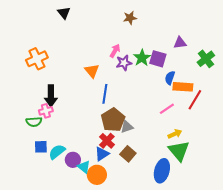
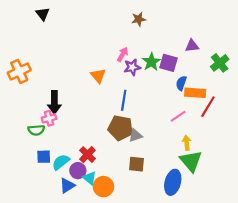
black triangle: (64, 13) -> (43, 14), moved
orange cross: (37, 59) -> (19, 71), moved
blue line: (105, 94) -> (124, 100), moved
brown pentagon: (113, 120) -> (120, 128), turned -30
yellow arrow: (175, 134) -> (187, 143), turned -72
red cross: (107, 141) -> (87, 155), moved
blue triangle: (102, 154) -> (67, 186), moved
brown square: (128, 154) -> (136, 164), turned -35

